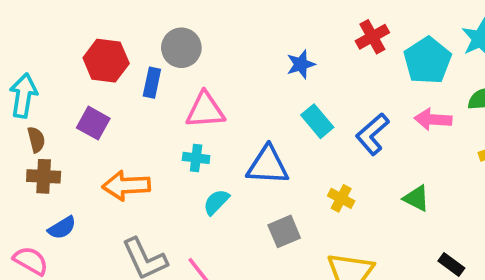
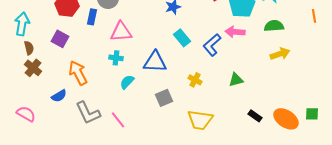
pink arrow: (433, 119) -> (235, 32), moved
brown cross: (44, 176) -> (33, 68), turned 36
orange arrow: (126, 186) -> (78, 73), turned 65
green triangle: (416, 198) -> (236, 80), turned -42
blue semicircle: (62, 228) -> (59, 96), moved

